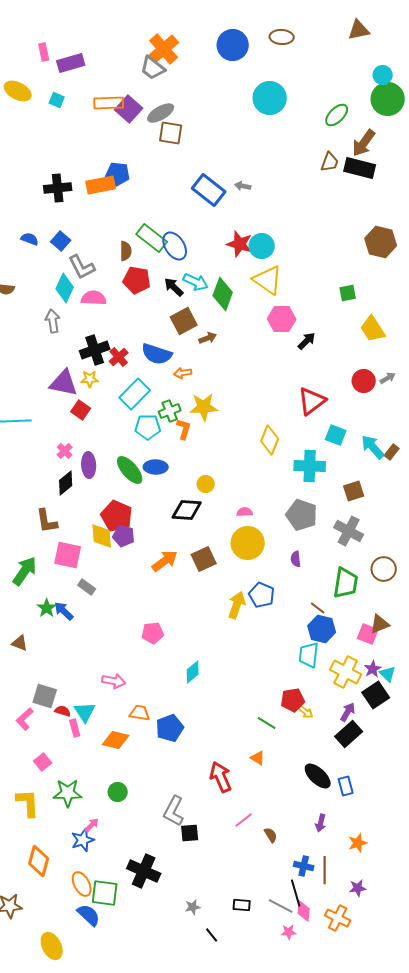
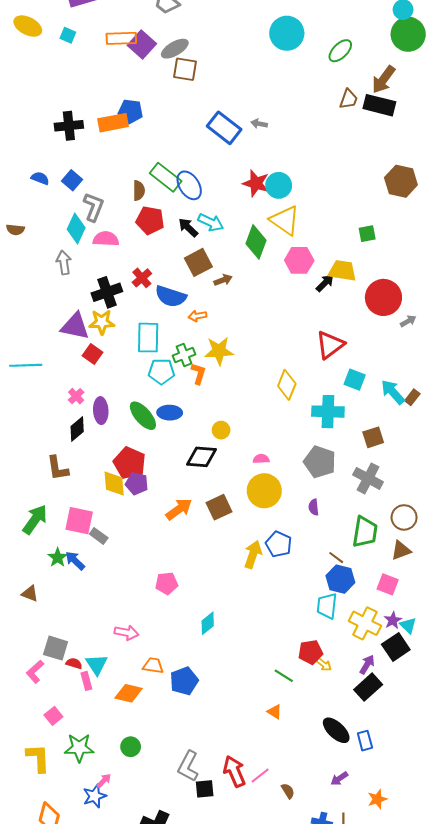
green ellipse: (337, 115) -> (340, 51), moved
gray L-shape: (82, 267) -> (94, 207), turned -132
green diamond: (223, 294) -> (256, 242), moved
yellow trapezoid: (373, 329) -> (342, 271), moved, turned 132
red cross: (119, 357) -> (142, 278), moved
yellow star: (90, 379) -> (102, 322), size x1.4
red circle: (364, 381) -> (383, 297), moved, size x1.5
cyan rectangle: (135, 394) -> (148, 338), turned -44
pink square: (68, 555) -> (79, 521), moved
brown triangle: (380, 624) -> (401, 550), moved
red arrow: (221, 777) -> (234, 771), moved
purple arrow: (321, 823) -> (339, 779), turned 42

